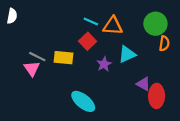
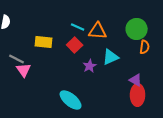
gray line: (37, 57) -> (17, 59), moved
yellow rectangle: (64, 58) -> (44, 42), moved
purple triangle: (143, 84) -> (136, 80), moved

